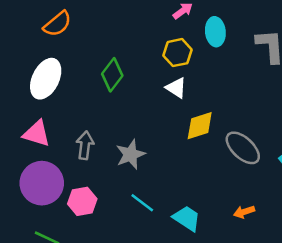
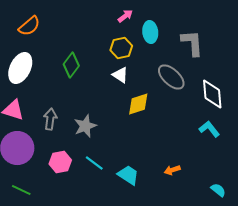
gray ellipse: (243, 148) -> (171, 77), moved
pink hexagon: (82, 201) -> (60, 162), moved

